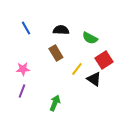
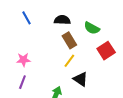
brown rectangle: (56, 53) -> (69, 40), moved
yellow line: (77, 69) -> (69, 61), moved
black triangle: (94, 79) -> (81, 79), moved

